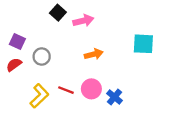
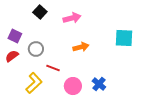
black square: (58, 13) -> (40, 12), moved
pink circle: (91, 89) -> (73, 86), moved
red line: (66, 90) -> (53, 68), moved

